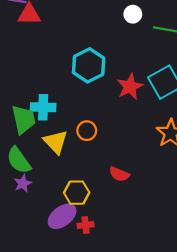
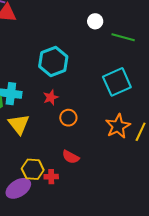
red star: (130, 86) -> (51, 97), moved, size x0.7
orange circle: (87, 131) -> (68, 118), moved
red cross: (86, 225) -> (51, 177), moved

